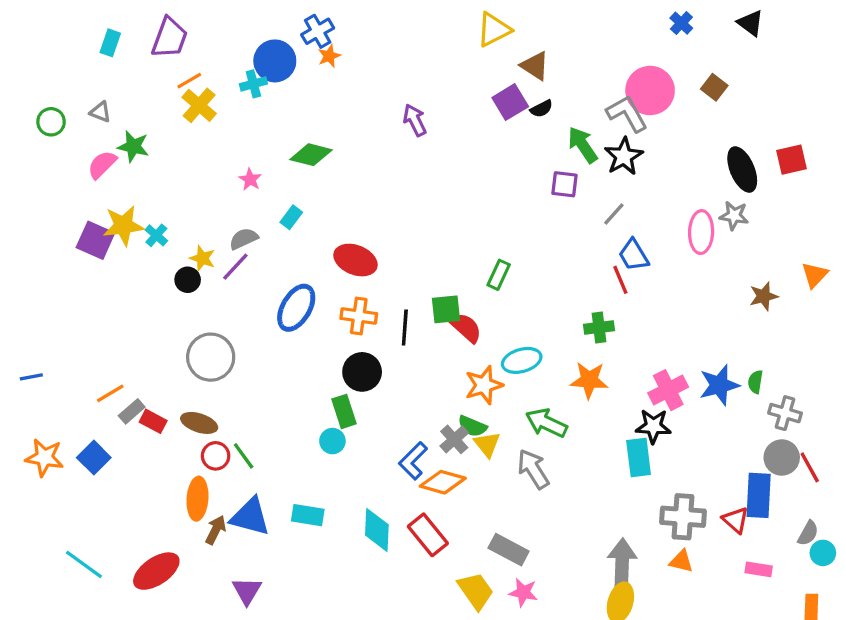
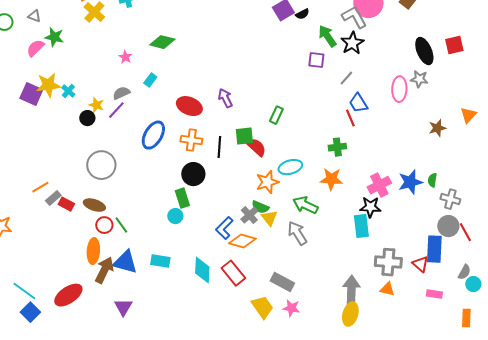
purple arrow: (415, 120) -> (225, 98), moved
blue square: (94, 458) -> (30, 312), moved
brown arrow: (216, 530) -> (104, 270), size x1.5

